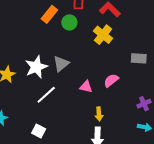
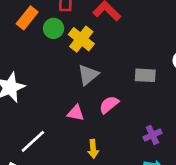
yellow cross: (103, 35) -> (81, 39), moved
gray triangle: (61, 64) -> (88, 75), moved
white line: (46, 95) -> (33, 141), moved

